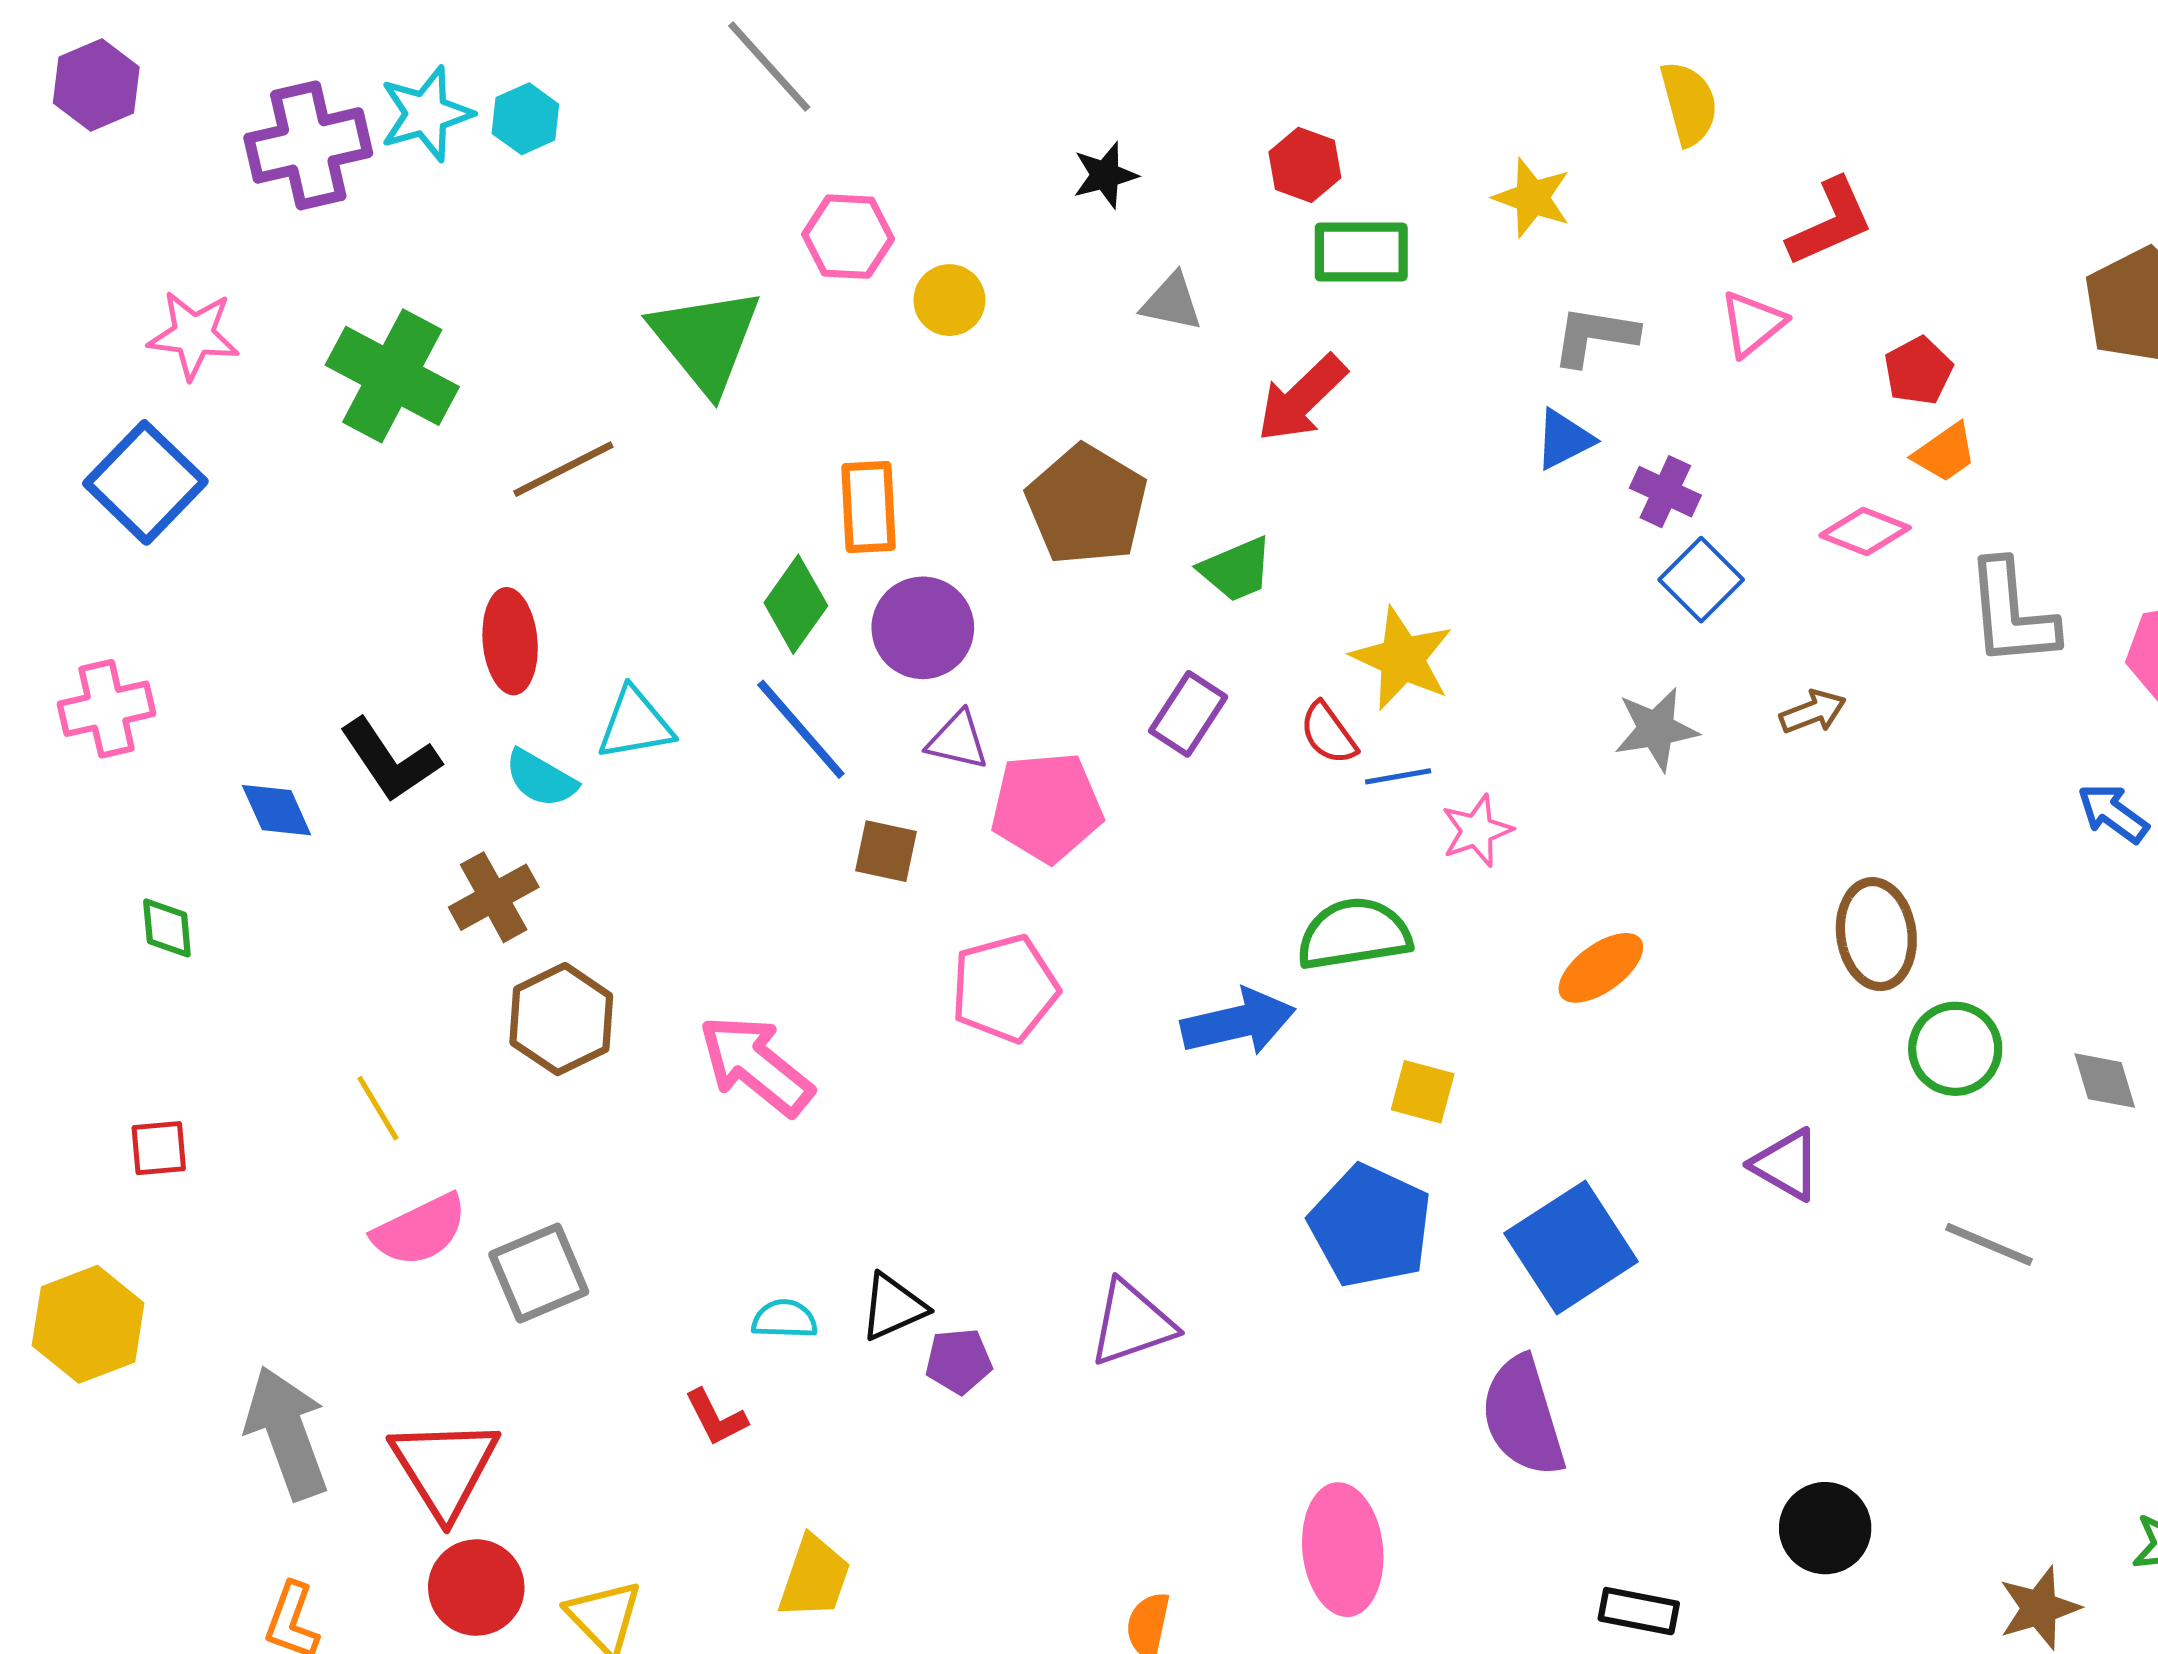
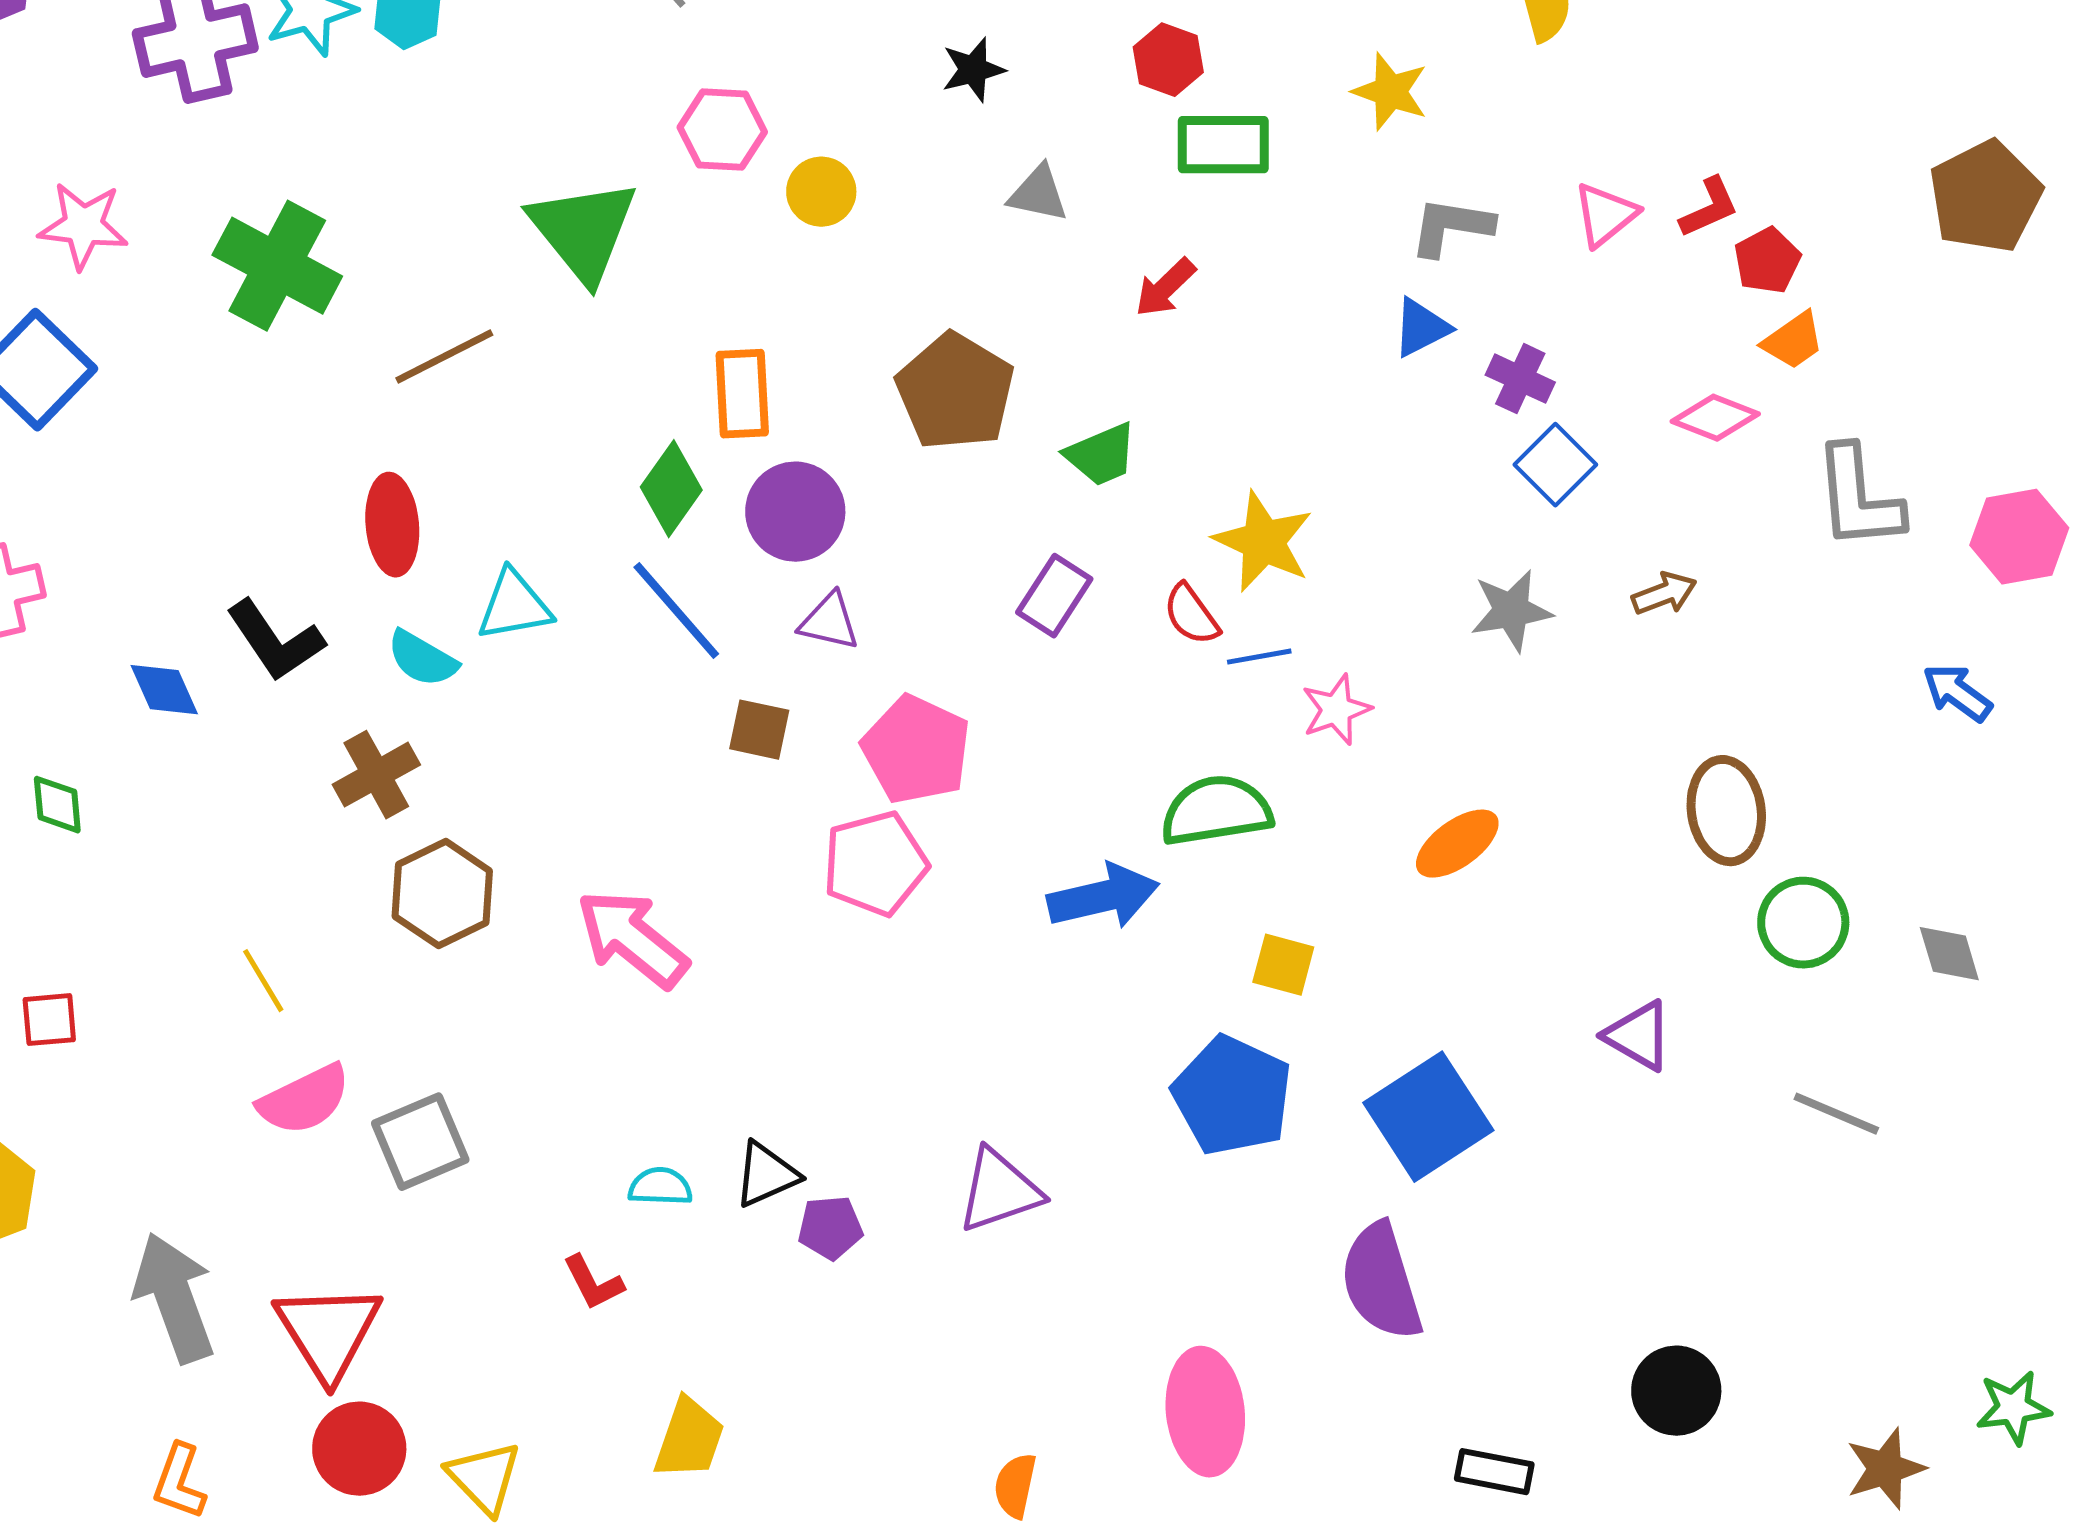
red L-shape: (1830, 222) -> (1709, 208), moved, size x0.7
red arrow: (1302, 398) -> (1165, 288), size x0.7
pink pentagon: (1047, 807) -> (916, 750), moved, turned 30

